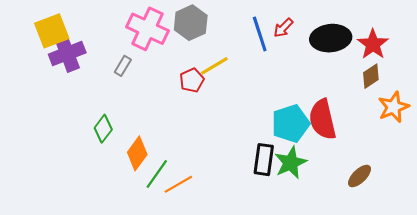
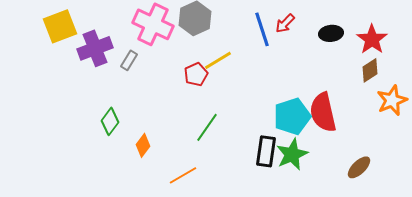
black ellipse: (331, 38) -> (331, 33), size x0.6
purple cross: (67, 54) -> (95, 48), moved
orange diamond: (137, 153) -> (143, 145), size x0.7
green line: (157, 174) -> (207, 127), moved

